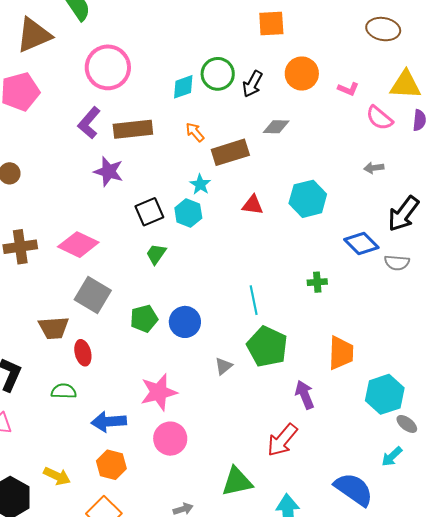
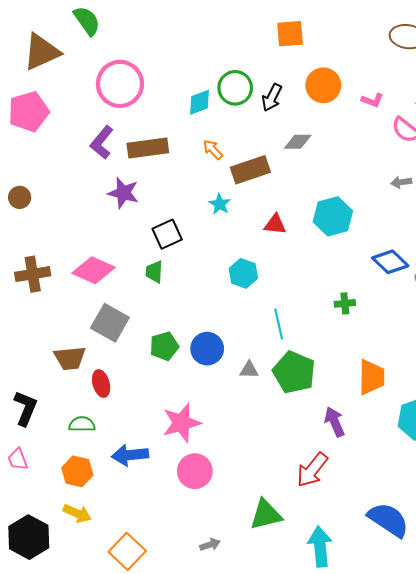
cyan hexagon: (188, 213) -> (243, 273), moved
green trapezoid: (156, 254) -> (154, 272), moved, turned -30
gray triangle: (224, 366) -> (249, 370), moved, turned 42
orange hexagon: (111, 465) -> (77, 471), moved

